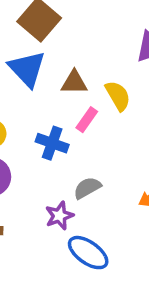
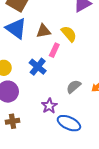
blue cross: (52, 143) -> (38, 67), turned 30
gray semicircle: (87, 188) -> (74, 87), moved

